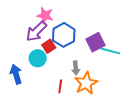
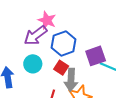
red square: (49, 46) -> (61, 68), moved, turned -32
gray arrow: (76, 68) -> (71, 80), size x1.5

